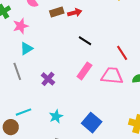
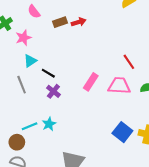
black line: (85, 41) -> (48, 73), moved
cyan star: (56, 116) -> (49, 124), moved
blue square: (92, 123) -> (122, 132), moved

